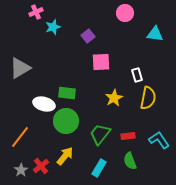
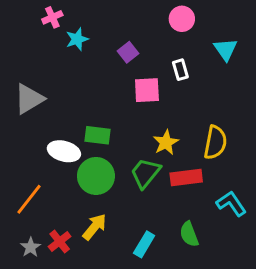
cyan triangle: (155, 34) -> (226, 49), turned 48
white rectangle: (137, 75) -> (180, 70), moved
green trapezoid: (100, 134) -> (145, 173), moved
red rectangle: (128, 136) -> (186, 177), moved, size x1.5

